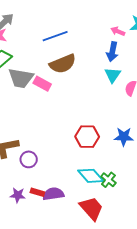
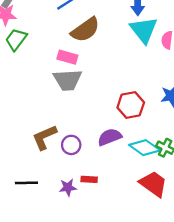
cyan triangle: (113, 75) -> (144, 30), size x1.5
gray trapezoid: (21, 78) -> (68, 80), moved
purple semicircle: (53, 194) -> (110, 137), moved

